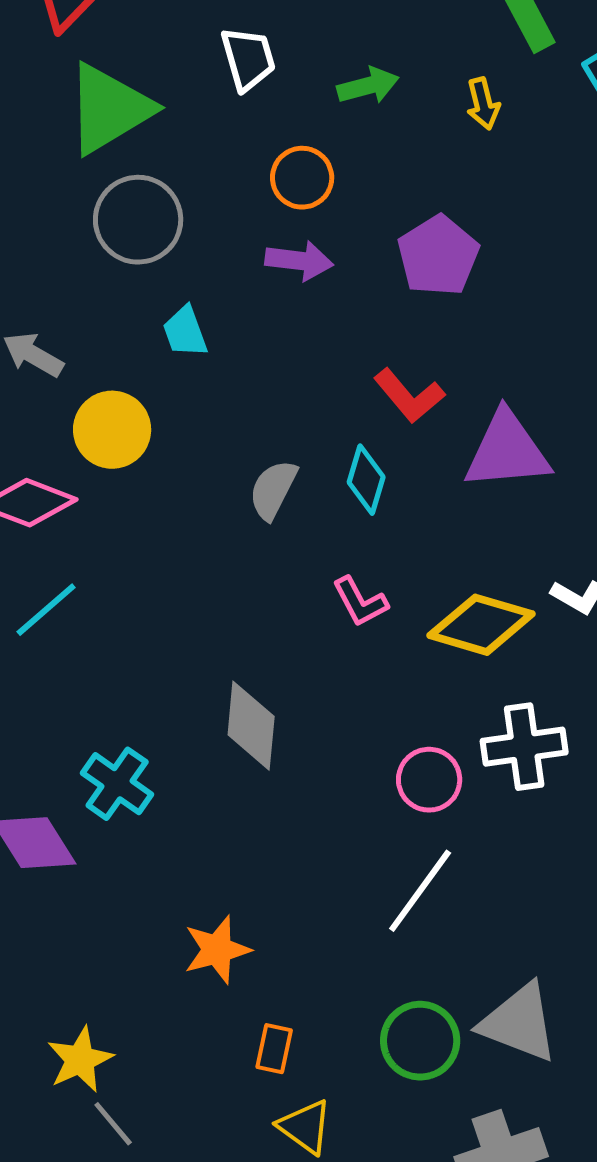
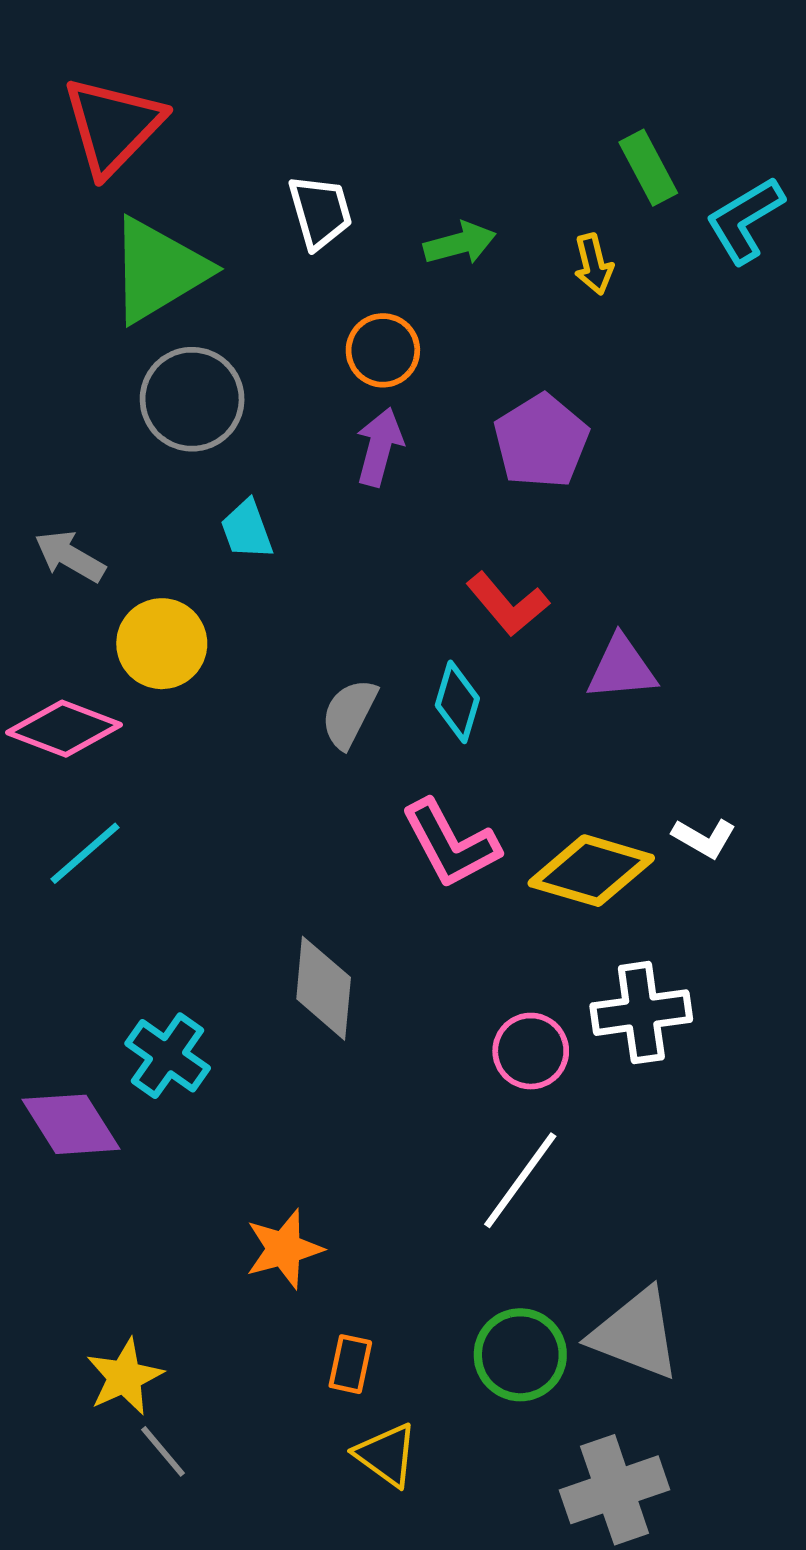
purple arrow: (299, 261) -> (379, 447), turned -82
purple triangle: (507, 451) -> (622, 668), size x0.7
pink L-shape: (360, 602) -> (450, 844), size x1.5

